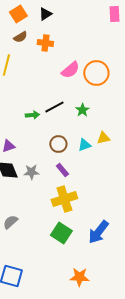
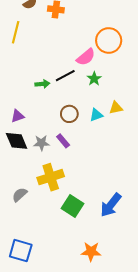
pink semicircle: (70, 70) -> (86, 57), moved
purple rectangle: (62, 170) -> (63, 141), moved
yellow cross: (64, 199) -> (51, 177), moved

